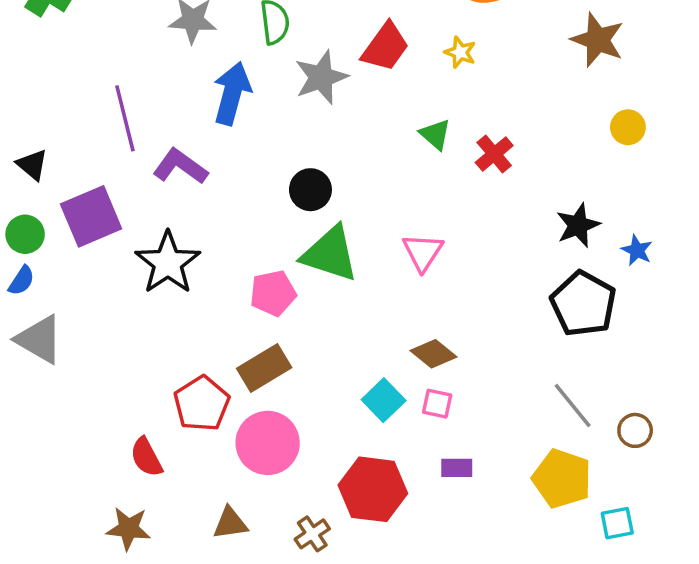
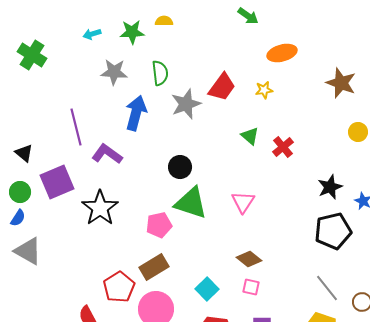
yellow star: (460, 52) -> (264, 90), turned -30
black pentagon: (583, 304) -> (333, 231), turned 30
cyan square: (384, 400) -> (207, 289), moved

